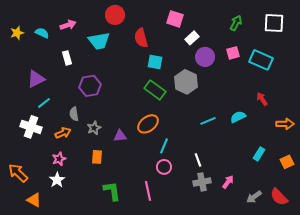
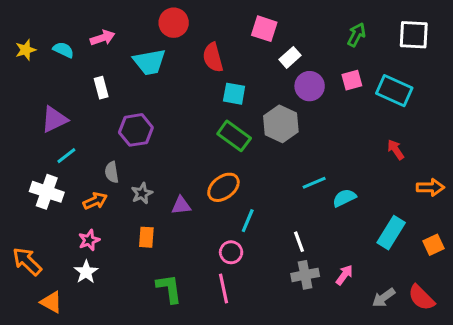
cyan semicircle: (238, 117) -> (344, 198), moved
cyan rectangle: (259, 154) -> (391, 233), size x1.5
pink circle: (164, 167) -> (231, 252), moved

